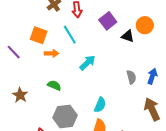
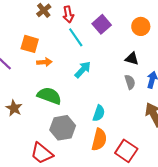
cyan line: (70, 35) -> (76, 37), moved
black triangle: (128, 36) -> (132, 59), moved
green semicircle: (54, 85) -> (49, 96), size x1.6

